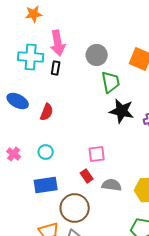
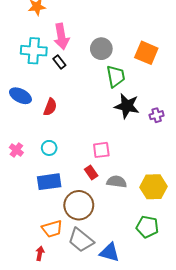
black rectangle: (56, 68) -> (59, 62), turned -48

